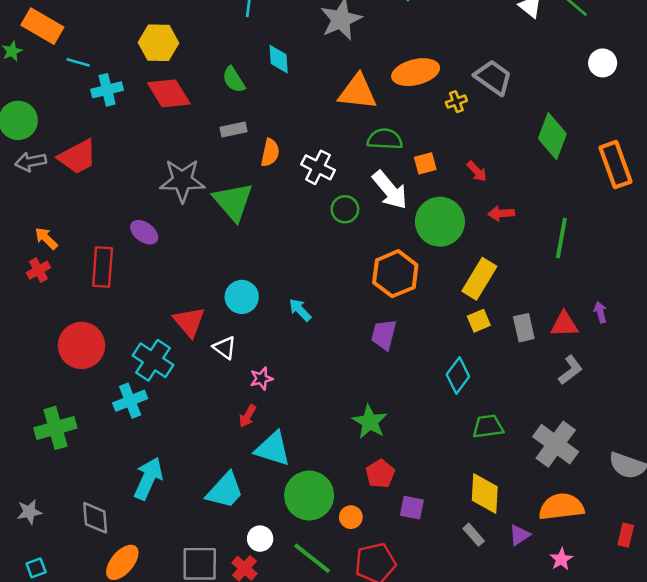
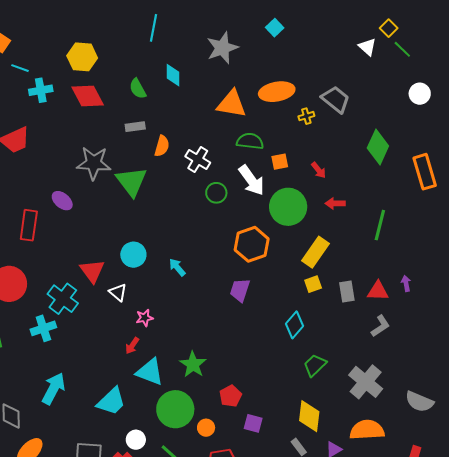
green star: (370, 422) -> (193, 364), moved
green trapezoid: (488, 426) -> (315, 365), turned -40

